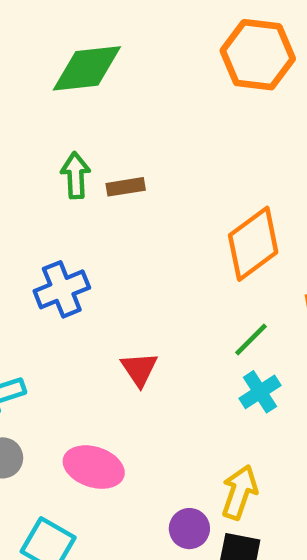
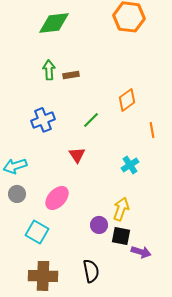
orange diamond: (253, 244) -> (127, 100), size x0.7
green line: (251, 339) -> (91, 120), moved
pink ellipse: (94, 467) -> (57, 198), turned -65

